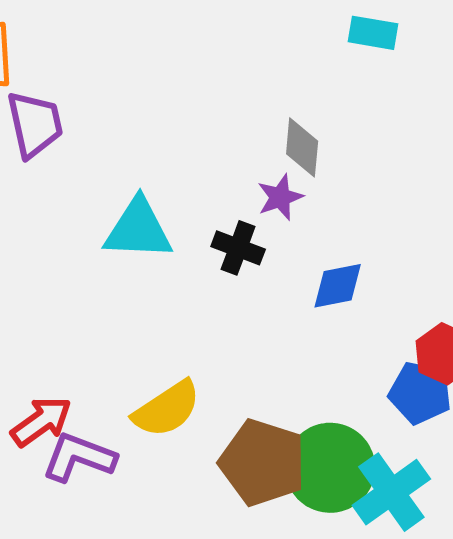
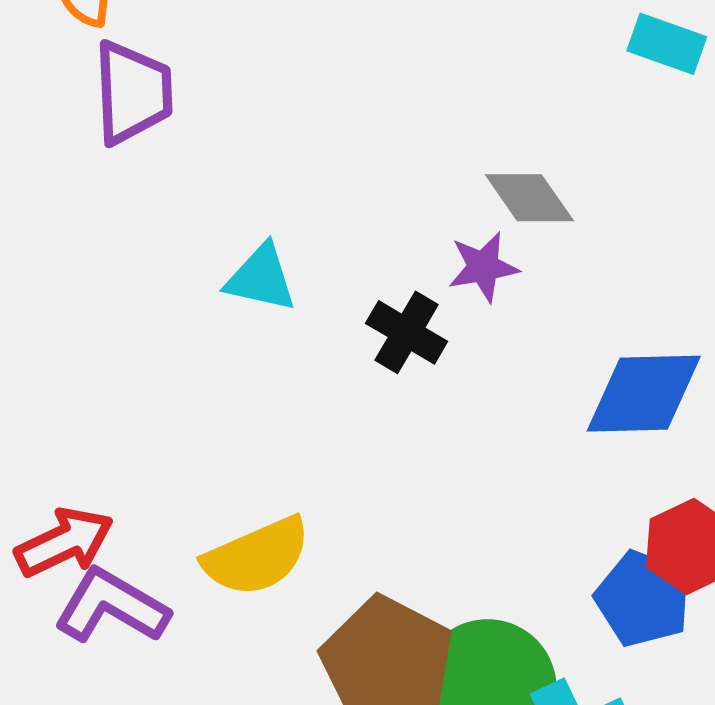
gray diamond: (302, 147) -> (529, 198), turned -50
cyan triangle: (138, 229) -> (261, 278), size x0.7
blue diamond: (338, 286) -> (644, 394), moved, size x1.4

